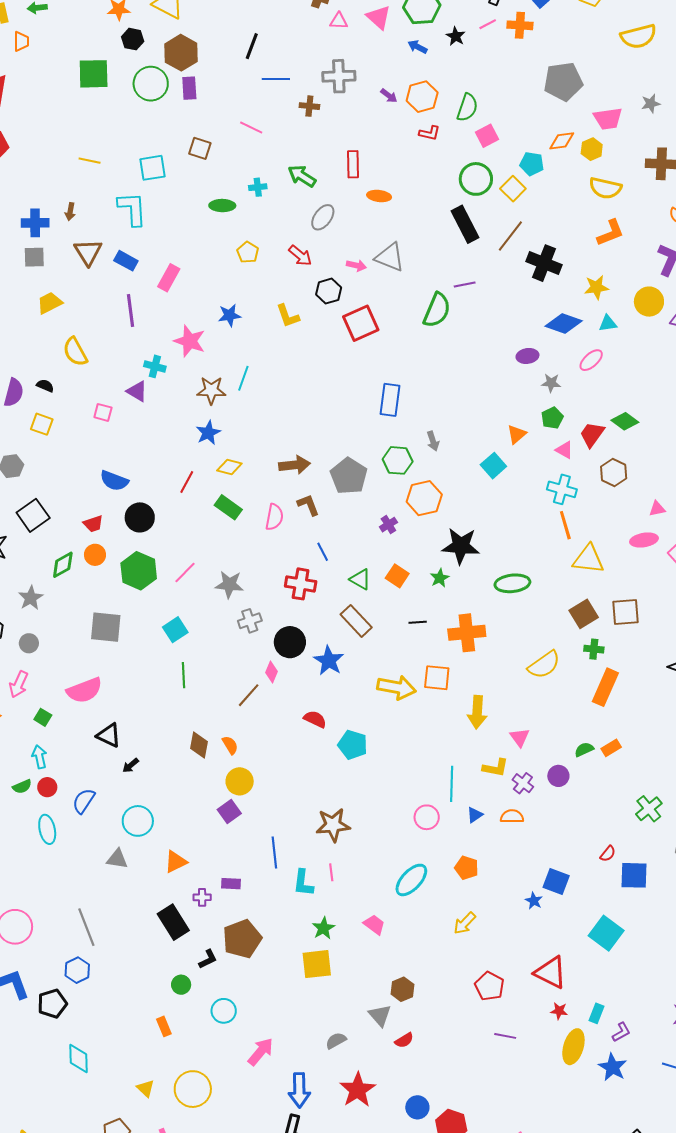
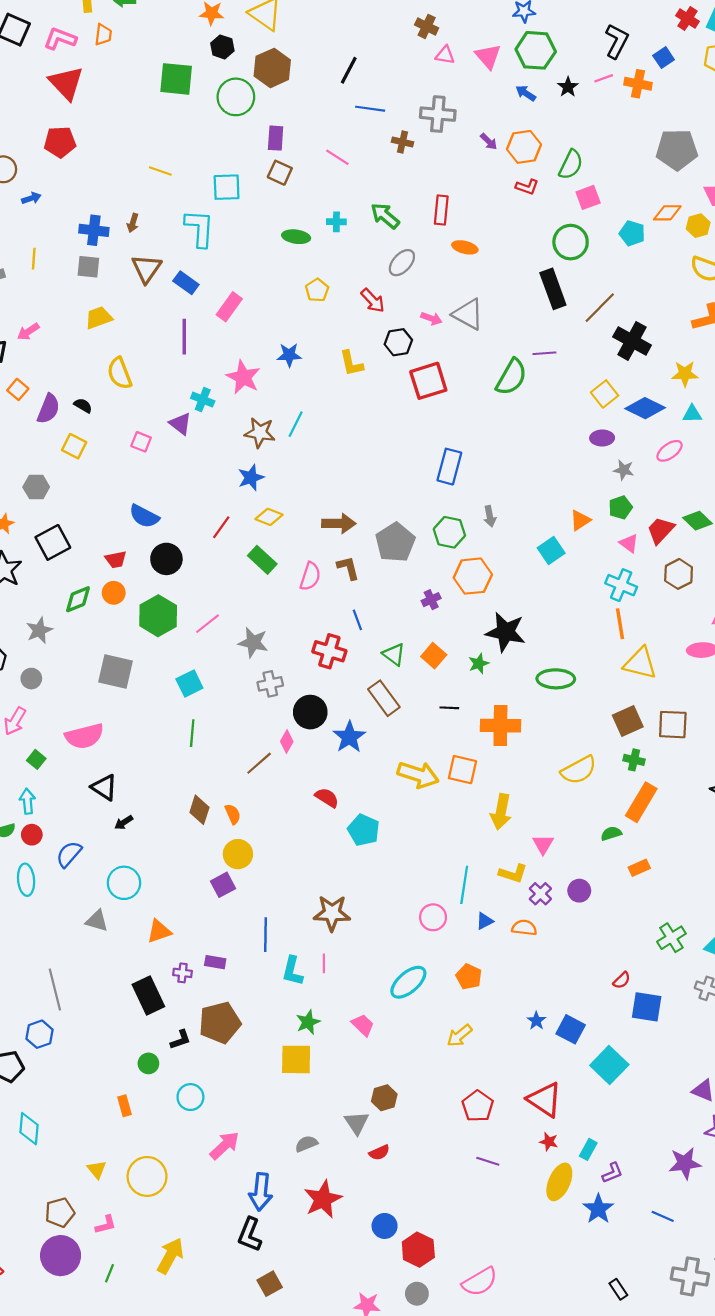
purple rectangle: (189, 88) -> (276, 138), moved
yellow square: (513, 189) -> (605, 394), moved
green semicircle: (584, 749) -> (611, 834), moved
blue square: (556, 882) -> (571, 1029), moved

